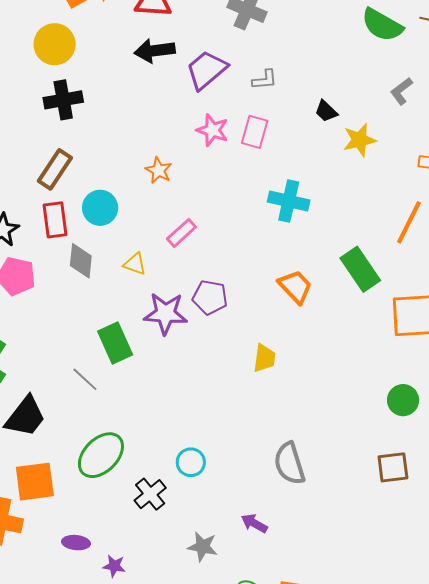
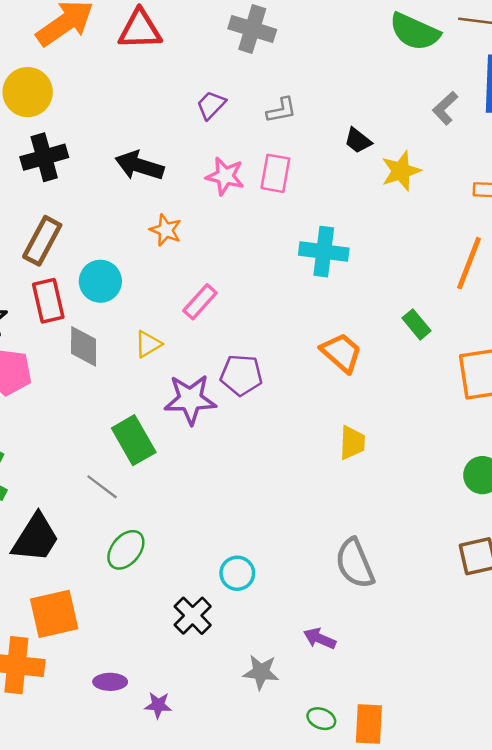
black arrow: (155, 51) -> (139, 166), moved, turned 30
purple trapezoid: (207, 70) -> (211, 105), size x0.6
yellow triangle: (135, 264) -> (148, 344), turned -45
green rectangle: (360, 269) -> (416, 324), size x0.6
yellow trapezoid: (264, 358) -> (352, 443), moved
green ellipse: (101, 455) -> (126, 550), moved, size x0.7

